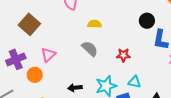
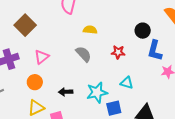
red star: (123, 55) -> (118, 52), moved
orange circle: (35, 75) -> (35, 82), moved
cyan triangle: (134, 82) -> (127, 83), moved

